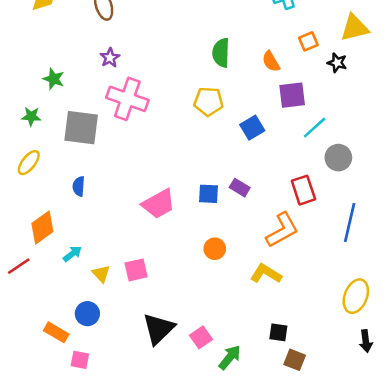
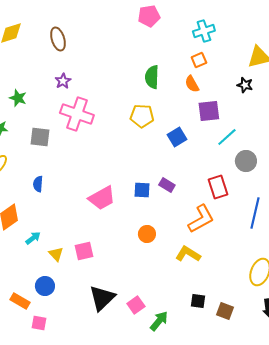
orange square: (308, 41) -> (199, 60), moved
gray square: (81, 128) -> (40, 137), size x0.7
brown square: (295, 360) -> (225, 311), moved

